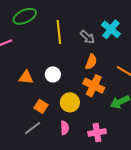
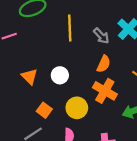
orange triangle: (26, 77) -> (30, 77), turned 35

